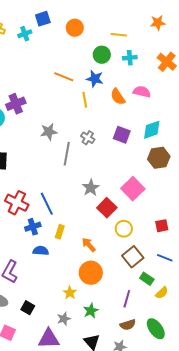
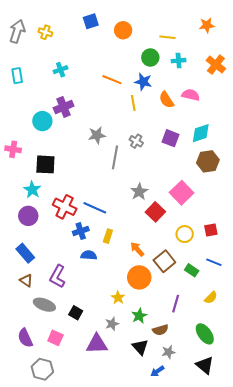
cyan cross: (25, 34) -> (61, 70), moved
blue line: (47, 204) -> (95, 208), turned -40
yellow circle: (124, 229) -> (185, 234), moved
brown square: (133, 257) -> (164, 261), moved
green rectangle: (147, 279) -> (192, 270), moved
brown semicircle: (128, 325) -> (160, 330), moved

